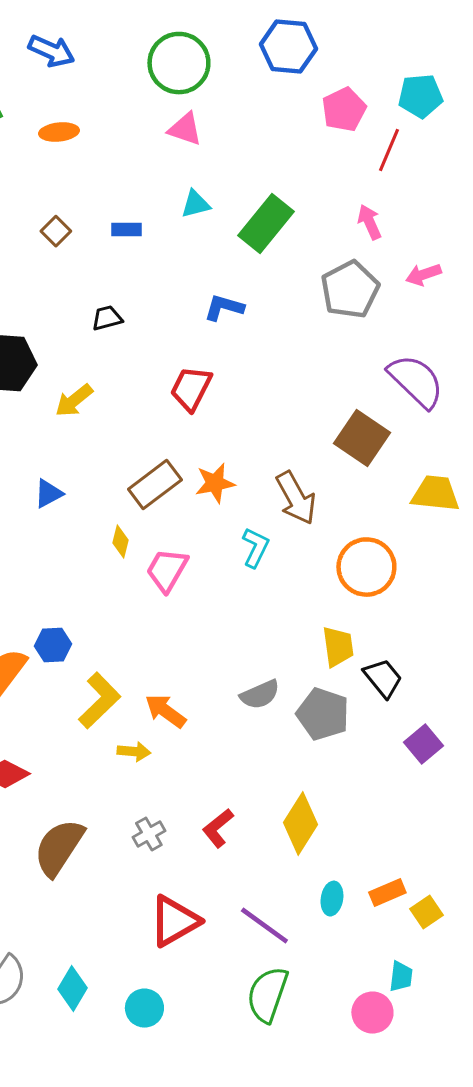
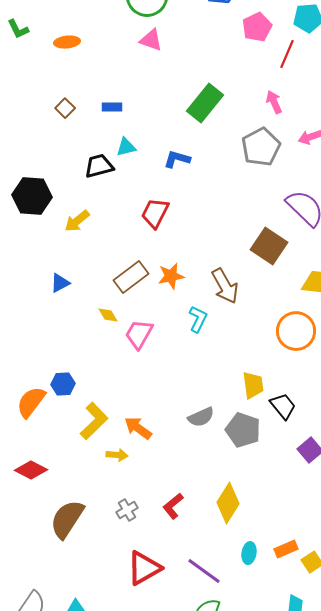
cyan triangle: (195, 204) -> (126, 147), moved
black trapezoid: (107, 318) -> (99, 166), size x1.4
yellow diamond: (120, 542) -> (108, 315), turned -45
orange circle: (366, 567) -> (296, 331), moved

